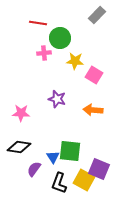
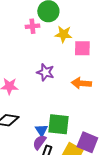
pink square: (94, 75) -> (82, 48), turned -30
purple semicircle: (34, 169) -> (39, 142), moved

